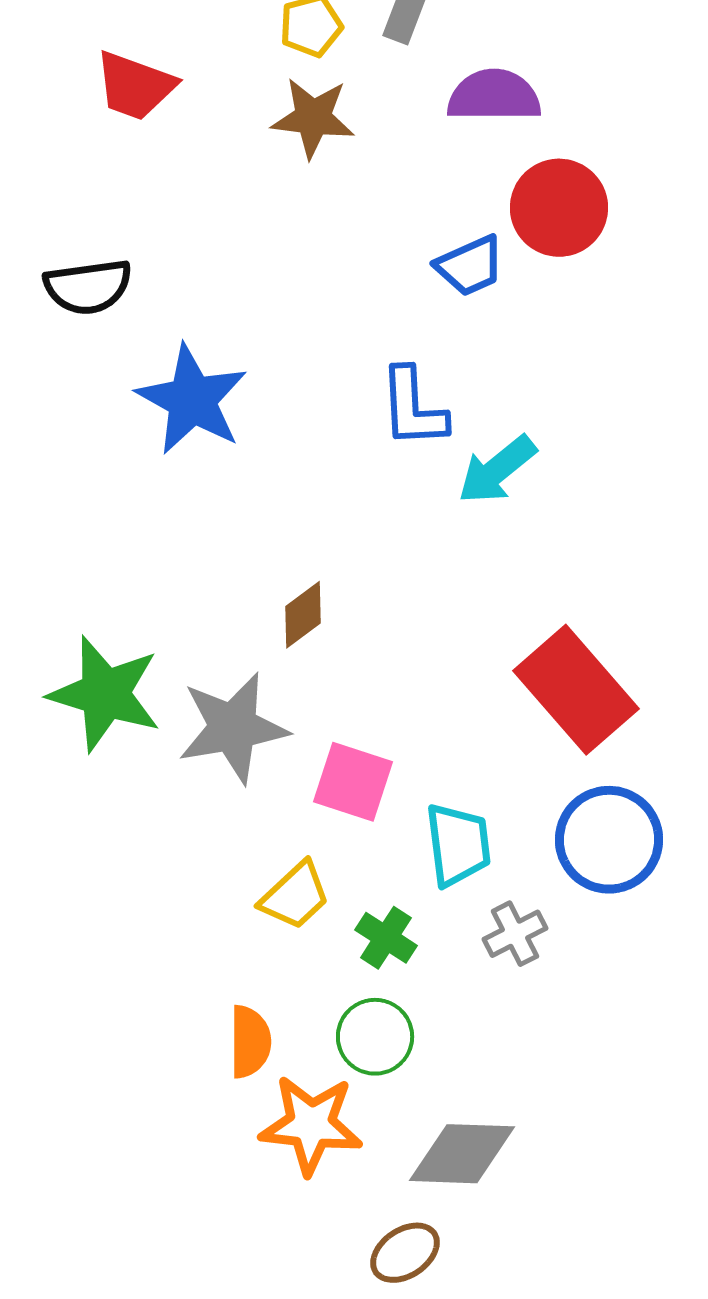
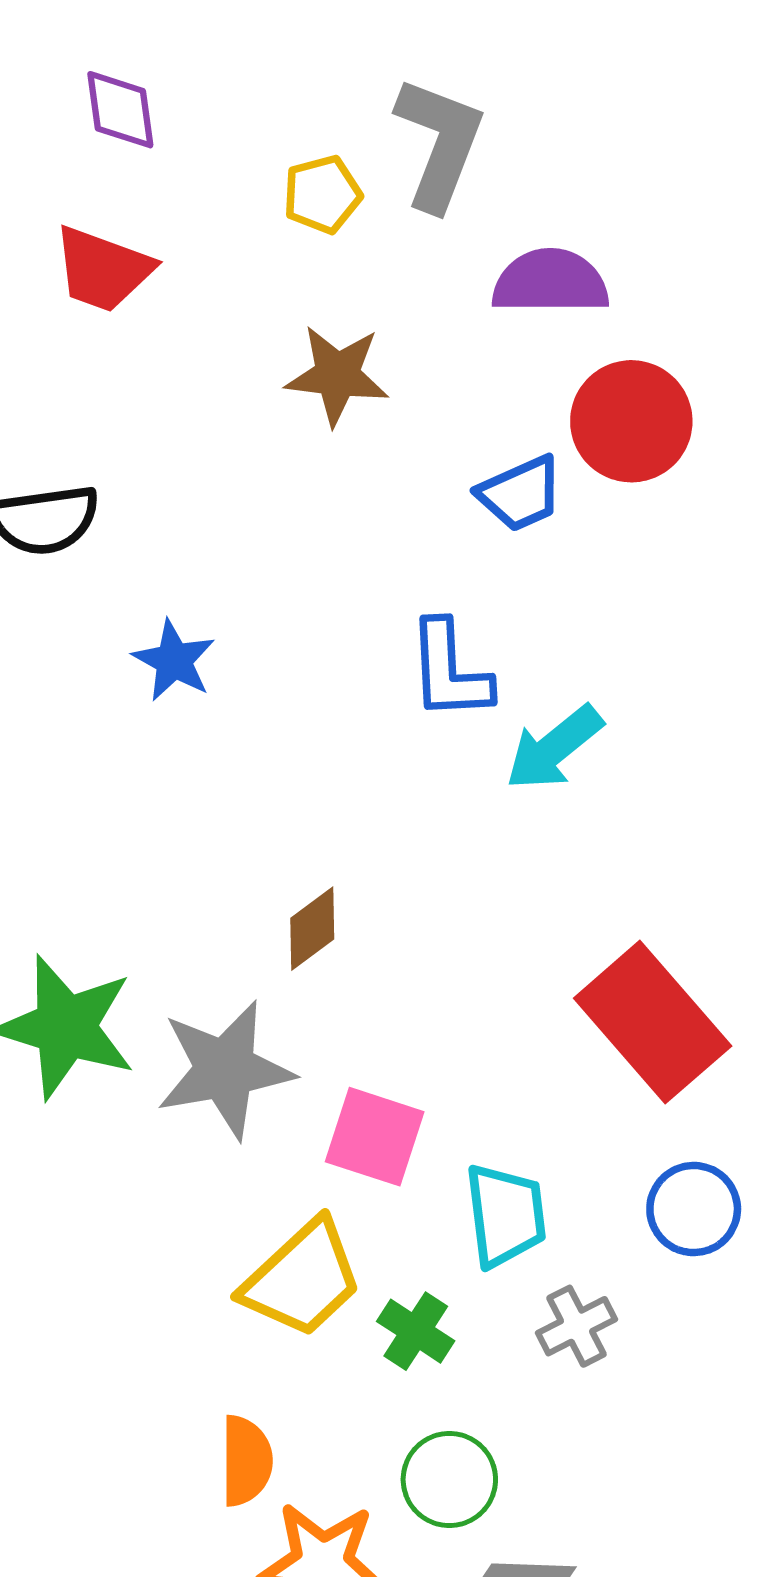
brown star: (313, 118) -> (337, 375), moved
blue star: (192, 400) -> (174, 661), size x0.6
blue circle: (609, 840) -> (694, 1209), size x0.7
yellow trapezoid: (295, 896) -> (302, 1279), size x1.4
green circle: (375, 1037) -> (449, 1479), moved

